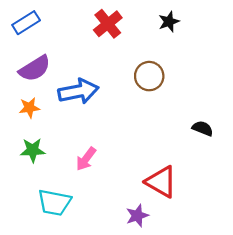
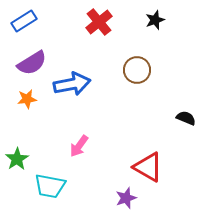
green star: (33, 150) -> (17, 159), moved, turned -30

